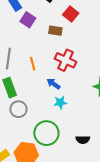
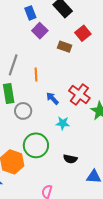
red cross: (66, 60) -> (79, 94), moved
cyan star: (60, 103) -> (63, 123), moved
gray circle: (18, 109) -> (23, 111), moved

